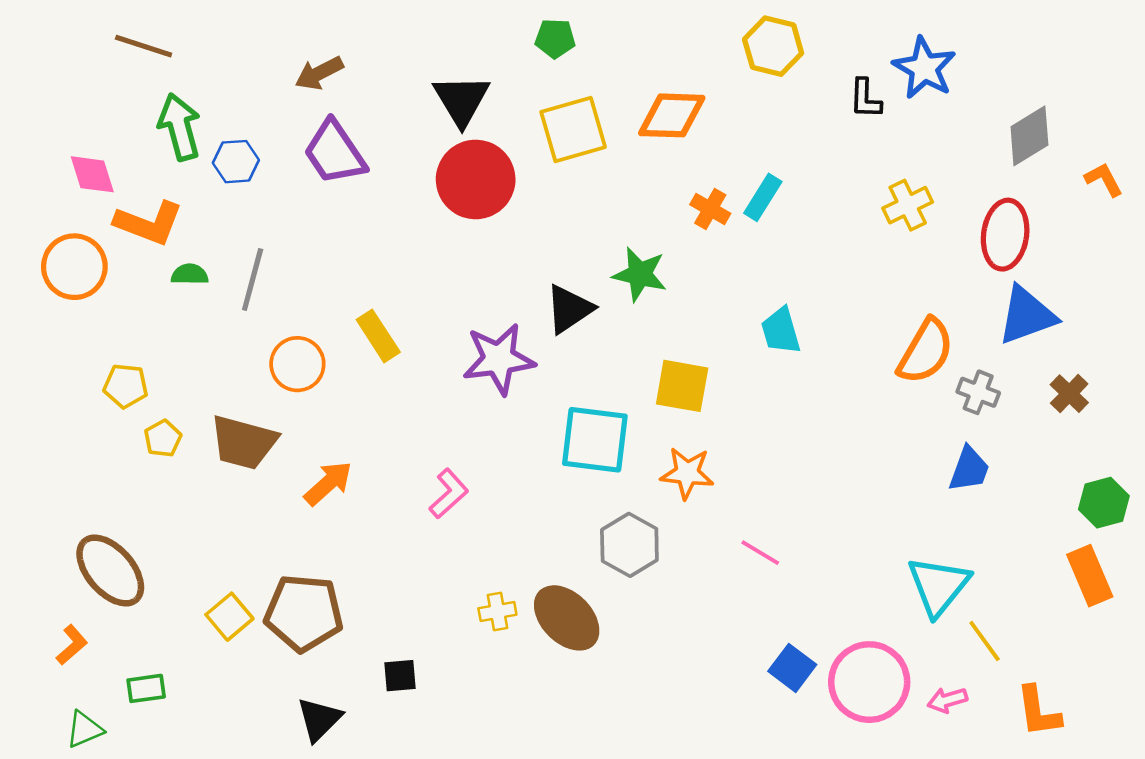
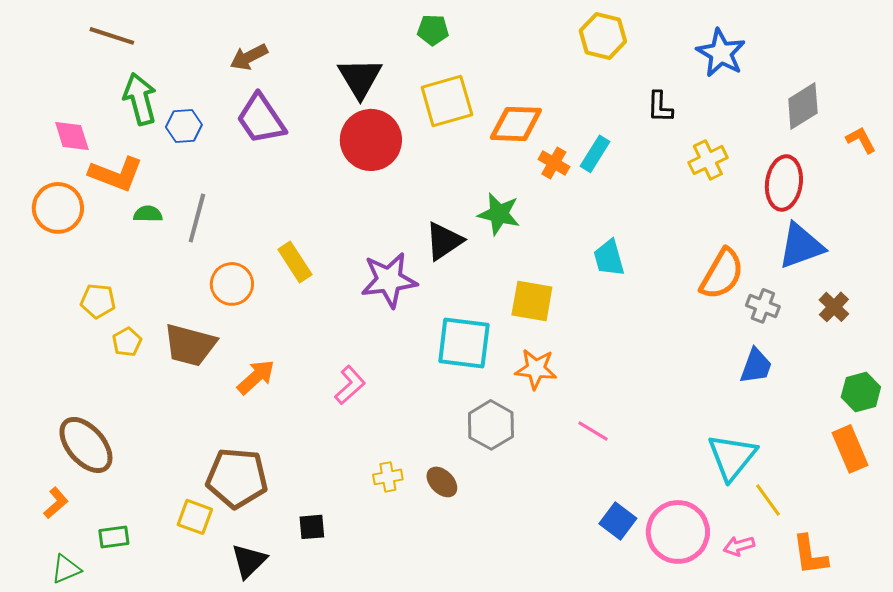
black L-shape: (865, 99) -> (660, 107), moved
orange diamond: (672, 115) -> (516, 124), moved
yellow square: (229, 617) -> (195, 517), moved, turned -30
brown ellipse: (567, 618) -> (442, 482), size x0.6

